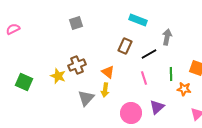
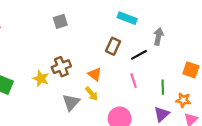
green line: (171, 74) -> (163, 87), moved
orange star: (184, 89) -> (183, 100), moved
yellow arrow: (105, 90) -> (92, 94), turned -48
purple triangle: (157, 107) -> (162, 114), moved

